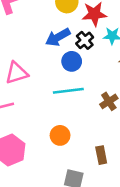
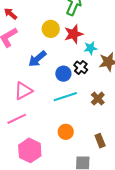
blue arrow: (58, 37) -> (37, 59), moved
black cross: (85, 40) -> (81, 67), moved

